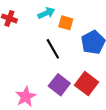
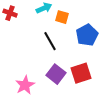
red square: (86, 84) -> (81, 73), turned 35

